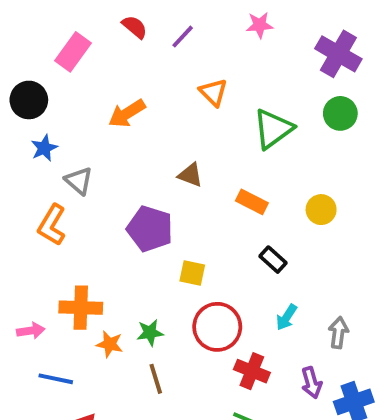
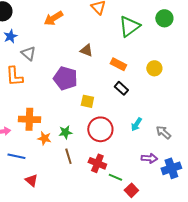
orange L-shape: (52, 225) -> (14, 76), turned -35
black rectangle: (273, 260) -> (121, 88), moved
gray arrow: (338, 333) -> (163, 132), turned -56
red cross: (252, 371) -> (97, 163), moved
purple arrow: (311, 383) -> (149, 158), turned -70

